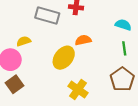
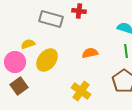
orange semicircle: (83, 40) -> (90, 53), moved
yellow ellipse: (64, 58) -> (47, 60), moved

